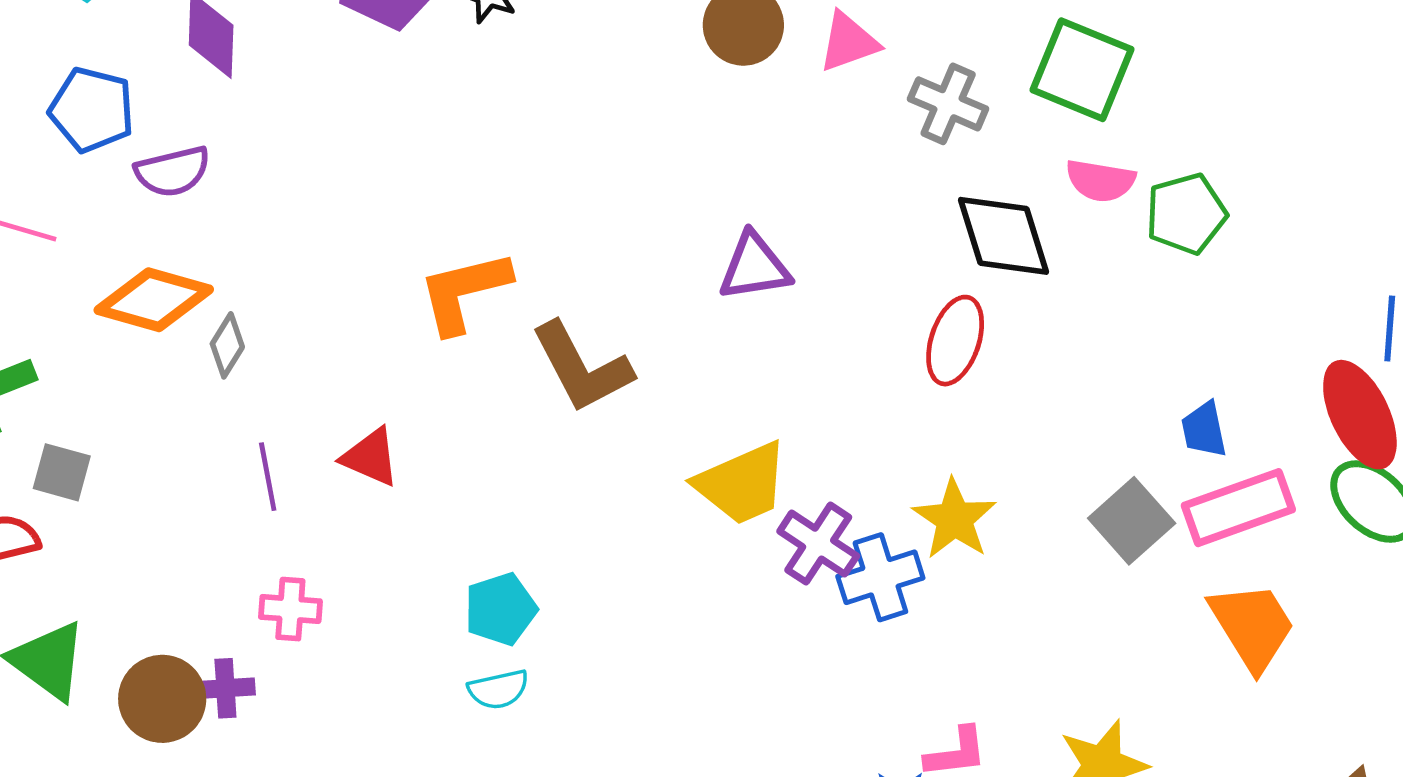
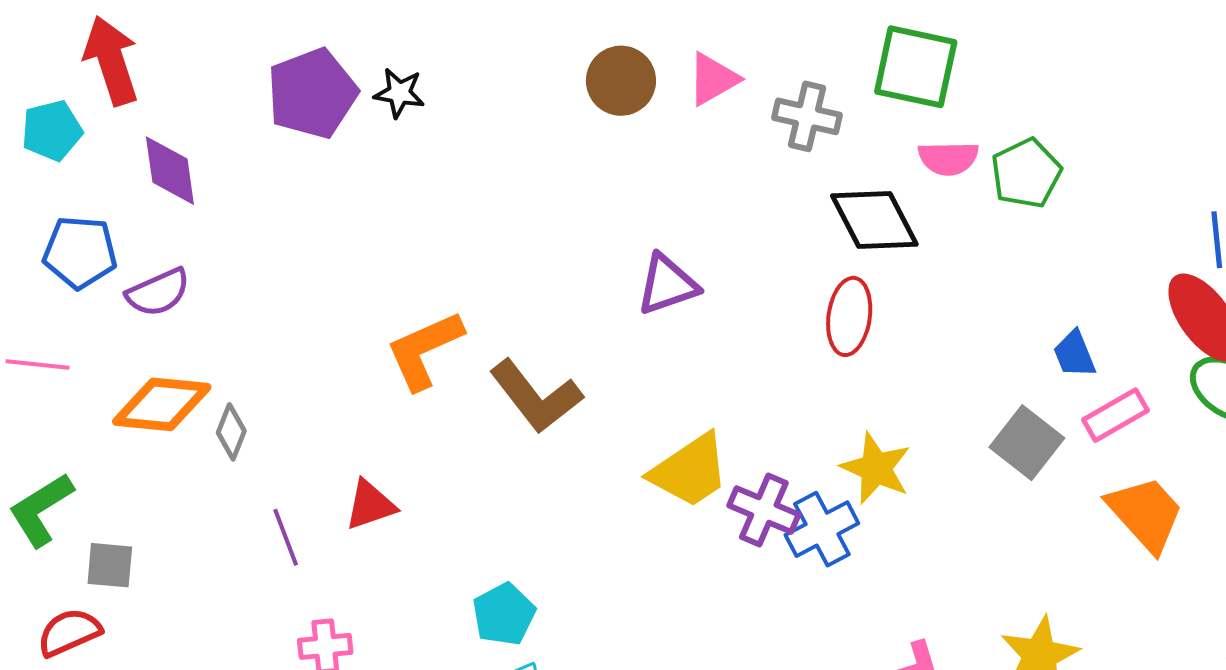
red triangle: (371, 457) -> (370, 505), turned -32
pink rectangle: (1238, 508) -> (1116, 415), size x0.7

